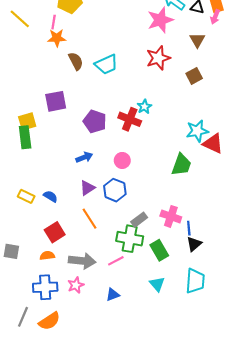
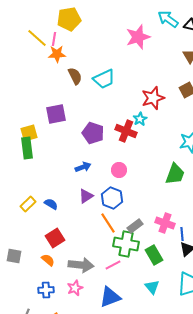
yellow line: (20, 19) -> (37, 38), moved
pink star: (160, 20) -> (138, 37), moved
red star: (158, 58) -> (153, 98), moved
yellow rectangle: (26, 196) -> (28, 204), turned -70
orange line: (90, 219) -> (108, 223), moved
orange semicircle: (47, 256) -> (48, 260), turned 48
blue cross: (45, 287) -> (46, 290), size x0.7
blue triangle: (113, 295) -> (110, 297), size x1.6

